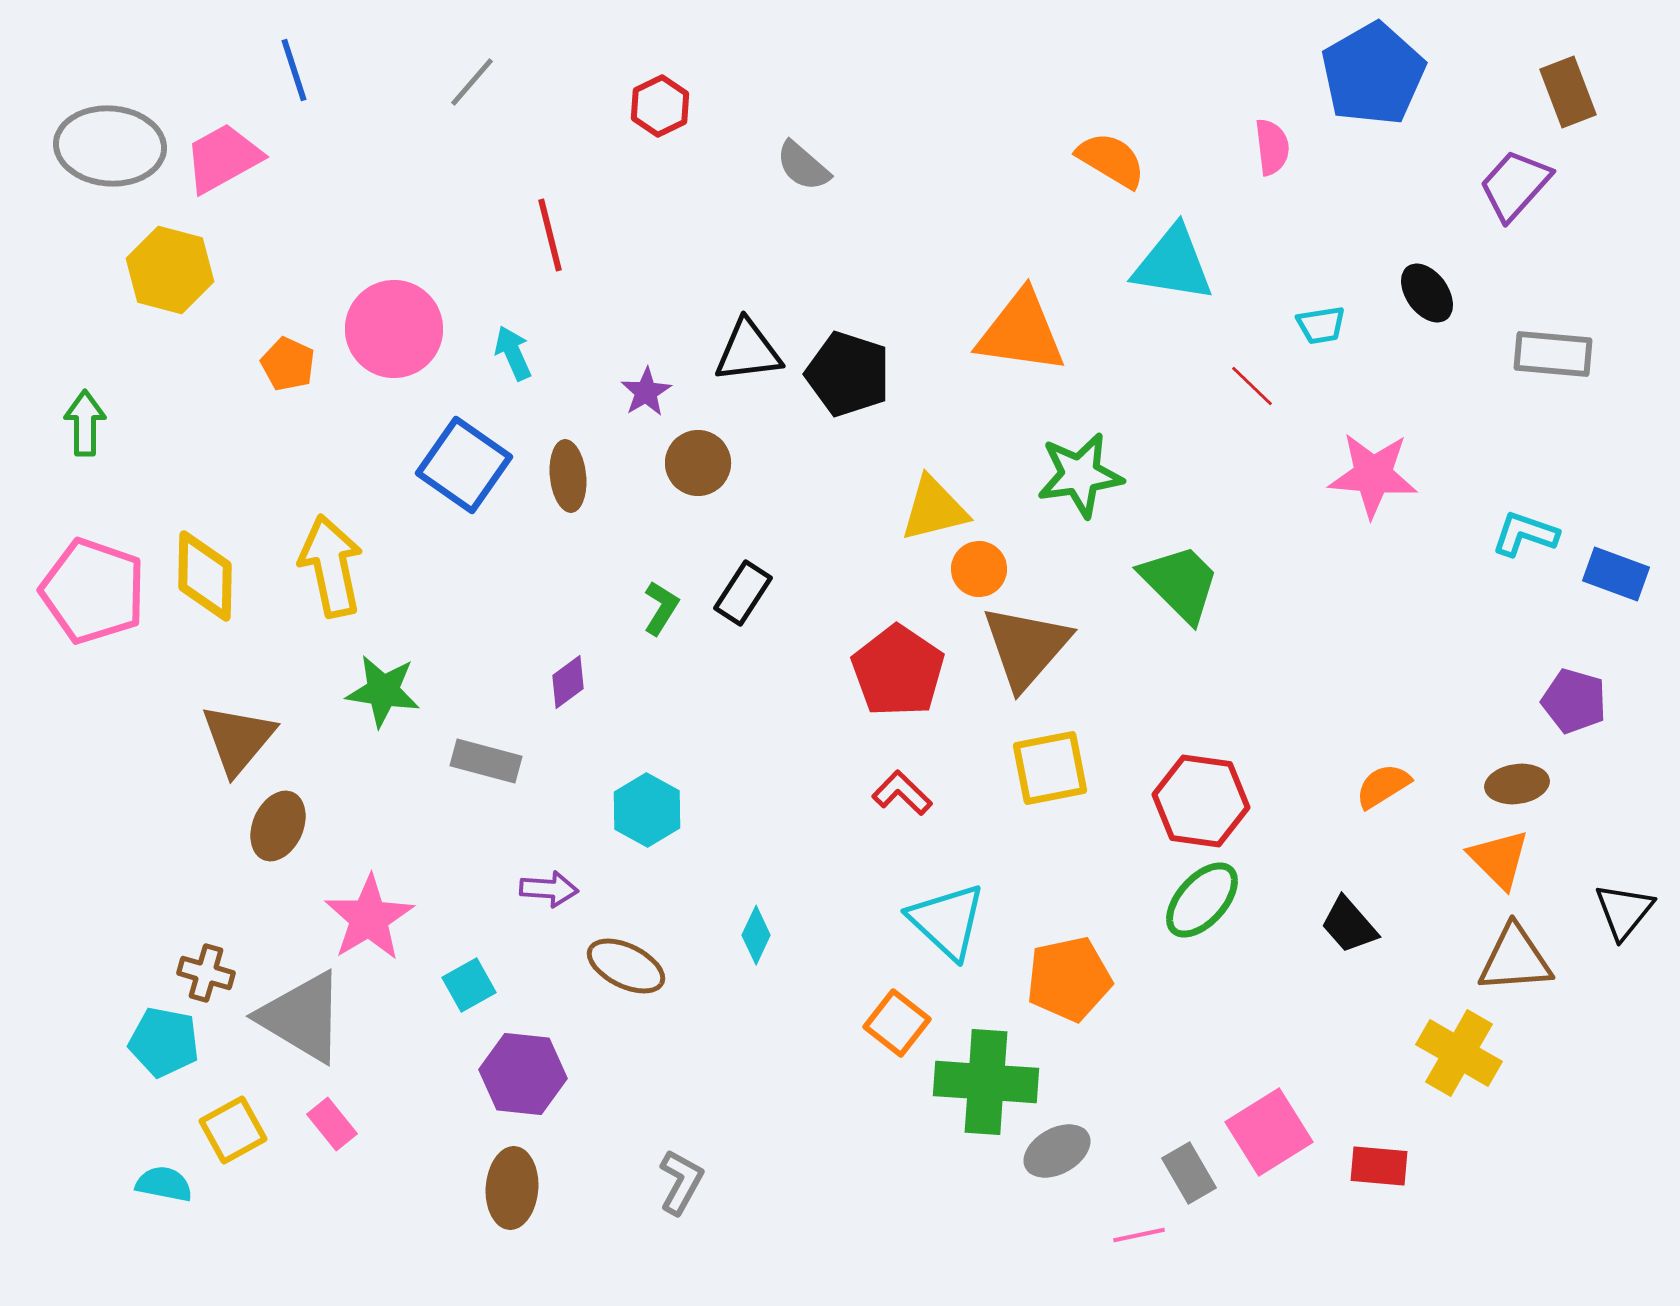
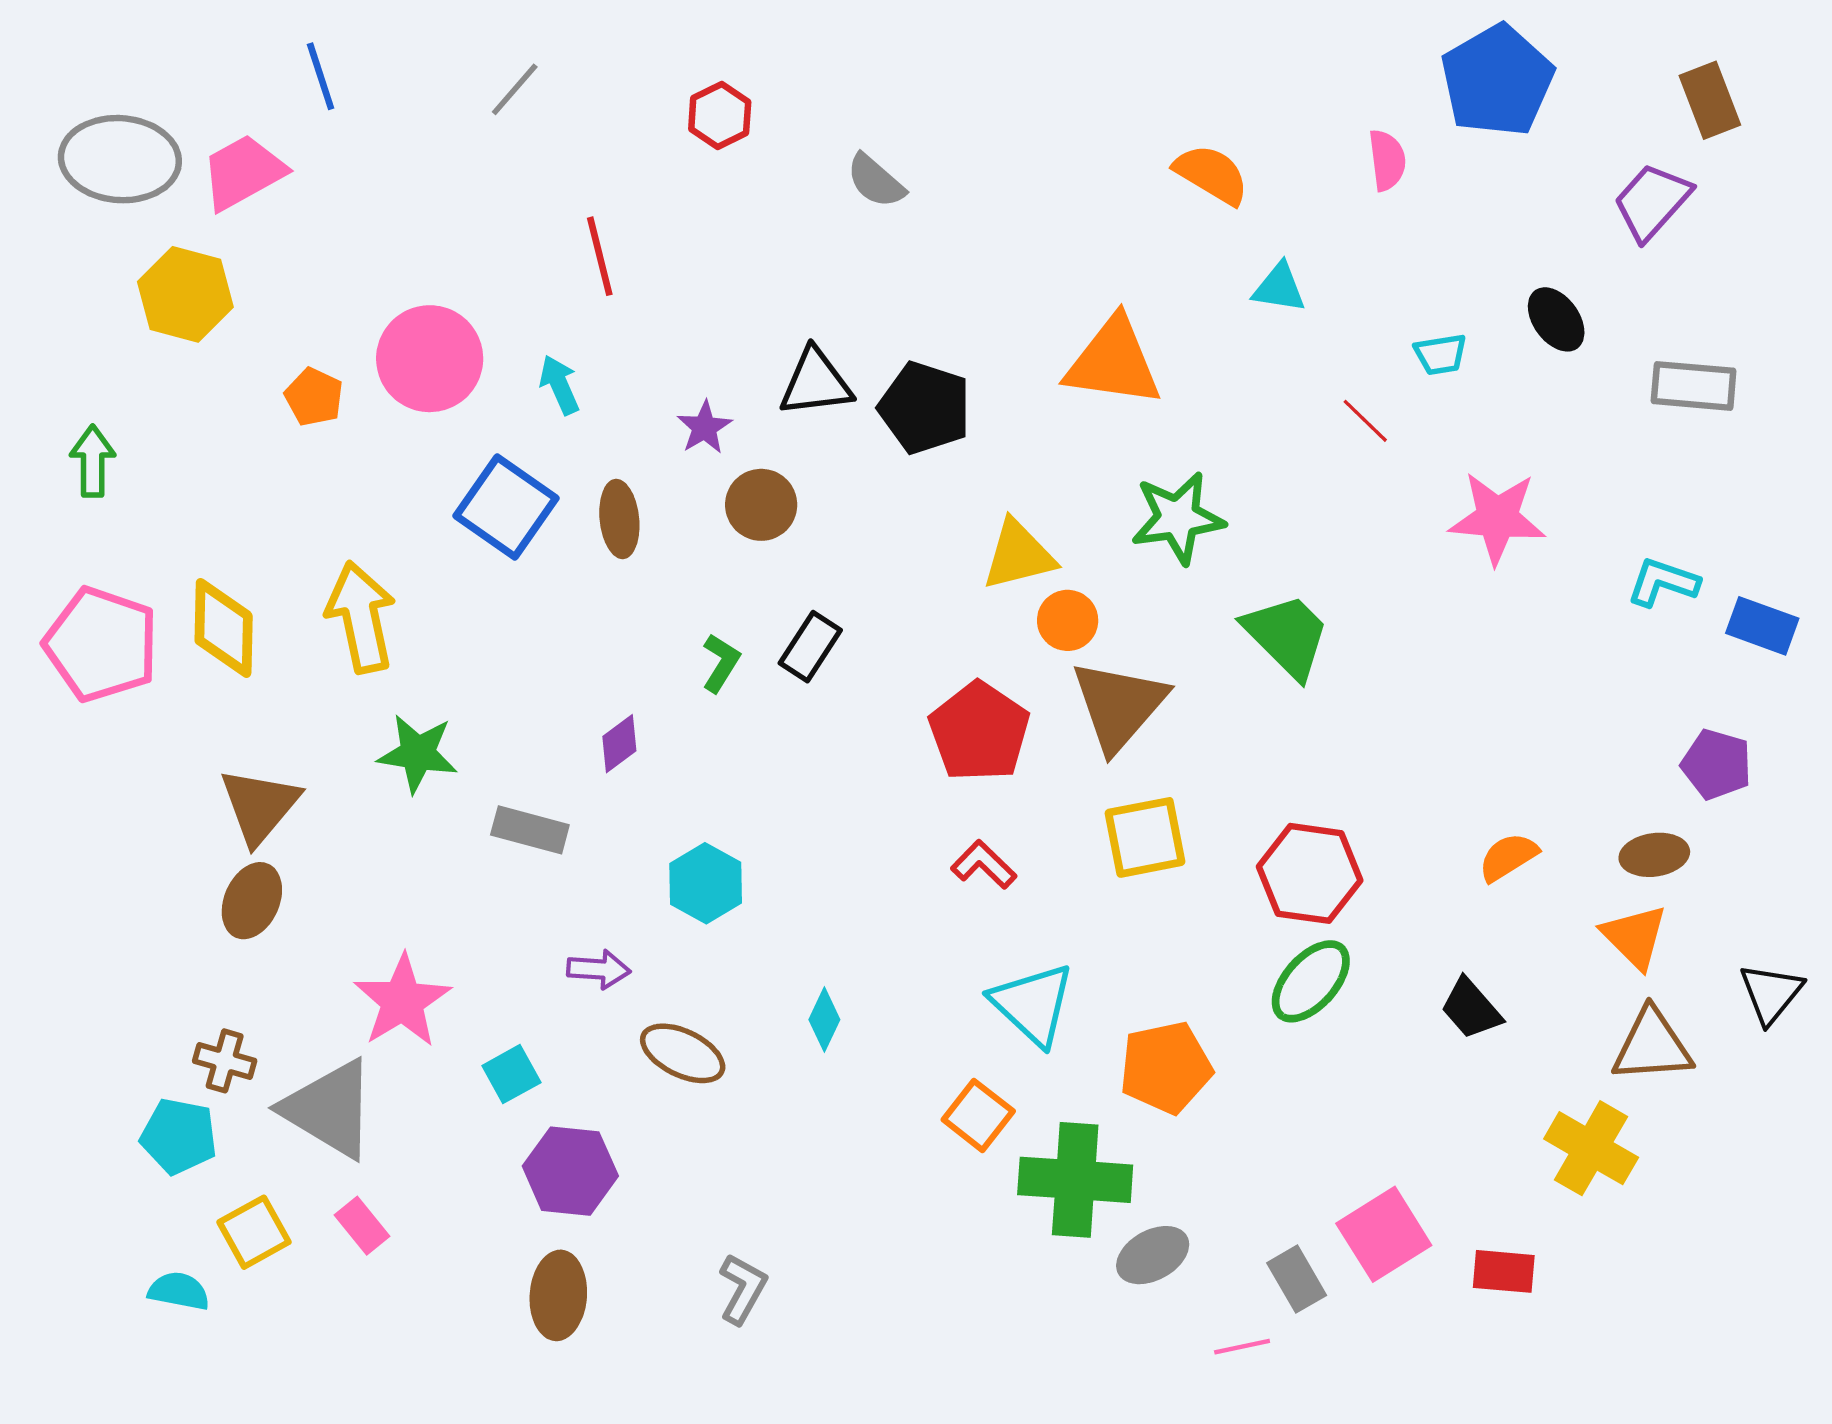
cyan triangle: (1173, 264) -> (1279, 288), size x0.6
brown ellipse: (278, 826) -> (252, 901), moved

